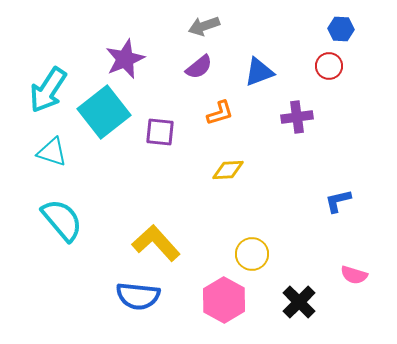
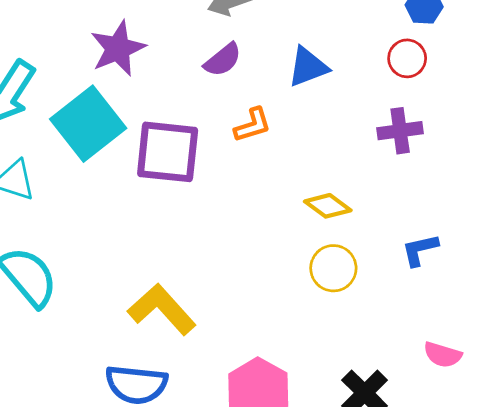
purple cross: (297, 117) -> (400, 131), moved
purple square: (160, 132) -> (168, 152), size x1.6
yellow diamond: (228, 170) -> (328, 206), moved, turned 40
yellow circle: (252, 254) -> (333, 268), moved

